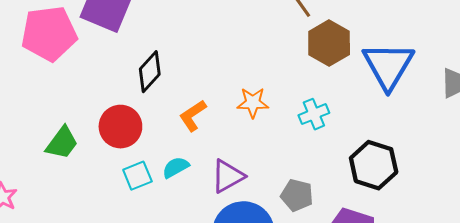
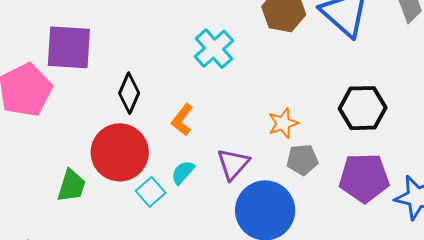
orange star: (253, 103) -> (283, 123), moved
cyan cross: (314, 114) -> (214, 49), moved, size x1.4
red circle: (120, 127) -> (120, 152), size x1.4

